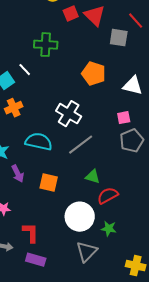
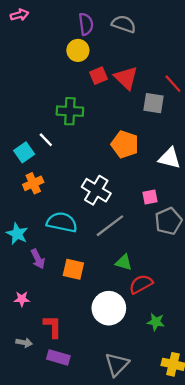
pink square: (124, 118) -> (150, 197), moved
green star: (109, 229) -> (156, 322), moved
gray triangle: (87, 252) -> (117, 364), moved

